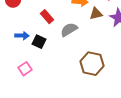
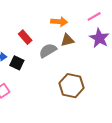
brown triangle: (96, 14) -> (67, 40), moved

